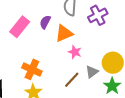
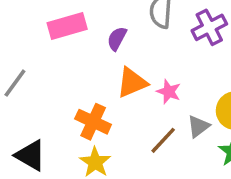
pink rectangle: (20, 27) -> (67, 26), moved, turned 35
orange triangle: (64, 33) -> (132, 83), moved

